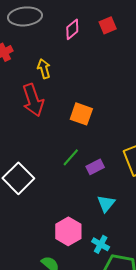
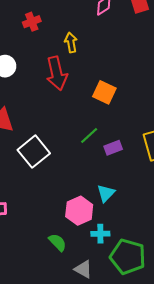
cyan triangle: (106, 204) -> (106, 193), moved
cyan cross: (101, 244) -> (100, 234), moved, turned -36

